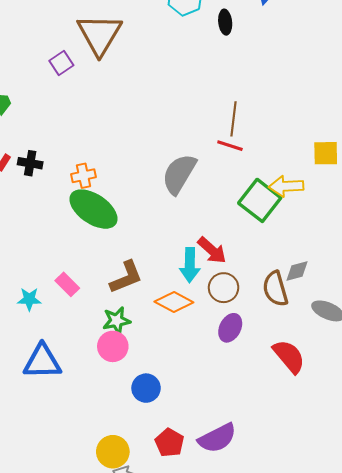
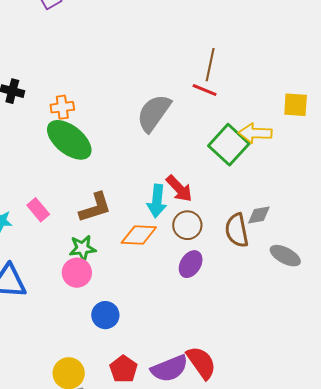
orange diamond: (174, 302) -> (139, 235), turned -30
red semicircle: (289, 356) -> (201, 363), moved

